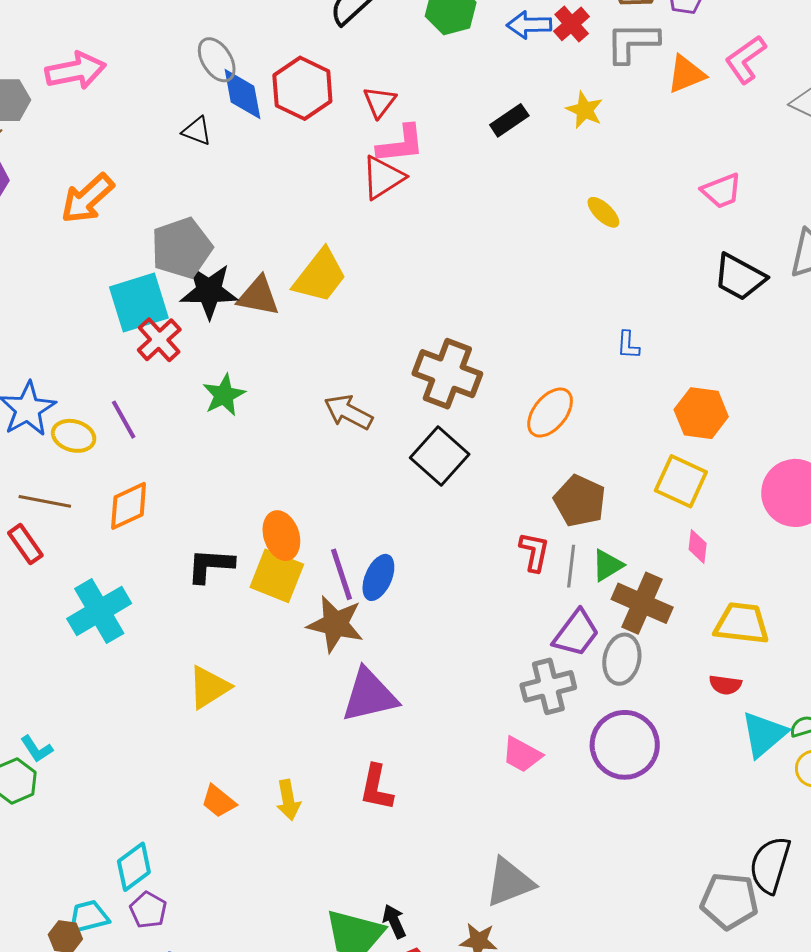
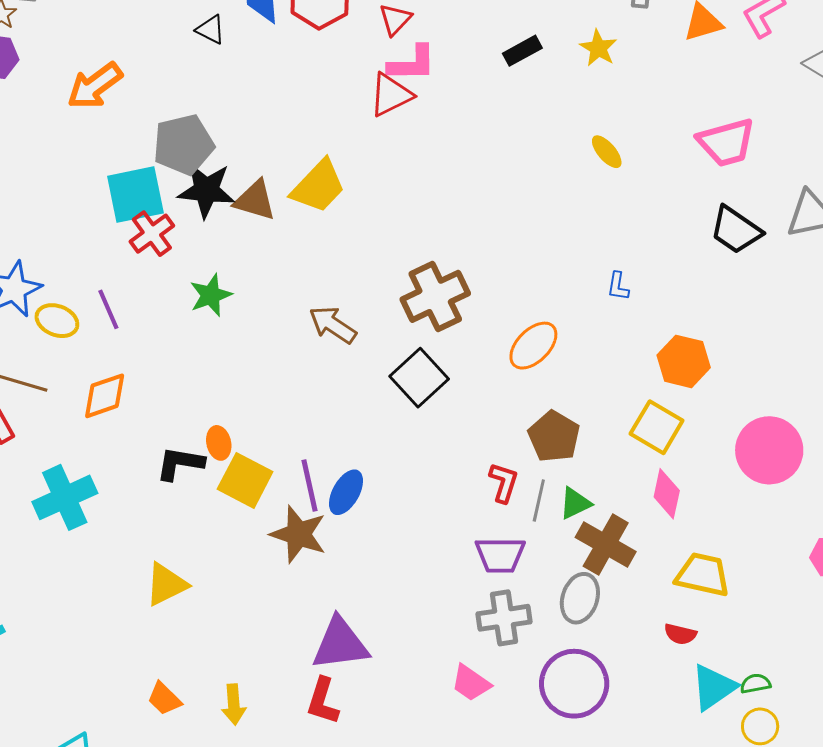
pink trapezoid: (721, 191) -> (726, 142), size x1.4
brown cross: (447, 374) -> (435, 296), turned 38
orange ellipse: (281, 536) -> (219, 443), moved, size x0.7
pink diamond: (698, 546) -> (667, 494), size x1.4
purple trapezoid: (576, 633) -> (500, 555), moved, turned 48
purple triangle: (369, 695) -> (340, 644), moved

